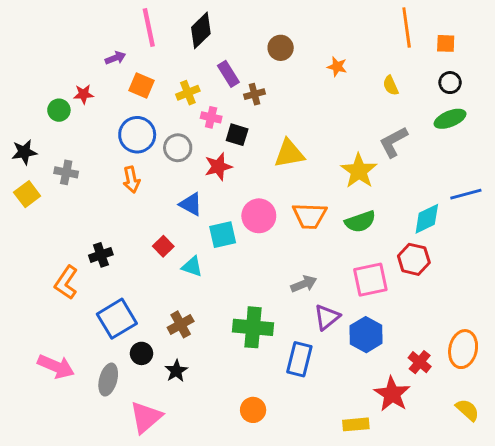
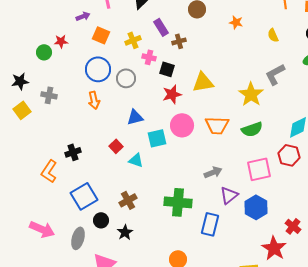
red star: (218, 167) -> (172, 94), moved
blue triangle: (191, 204) -> (135, 117), turned -42

